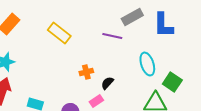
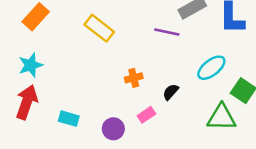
cyan ellipse: (147, 64) -> (211, 68), turned 70
black semicircle: (107, 83) -> (171, 92), moved

